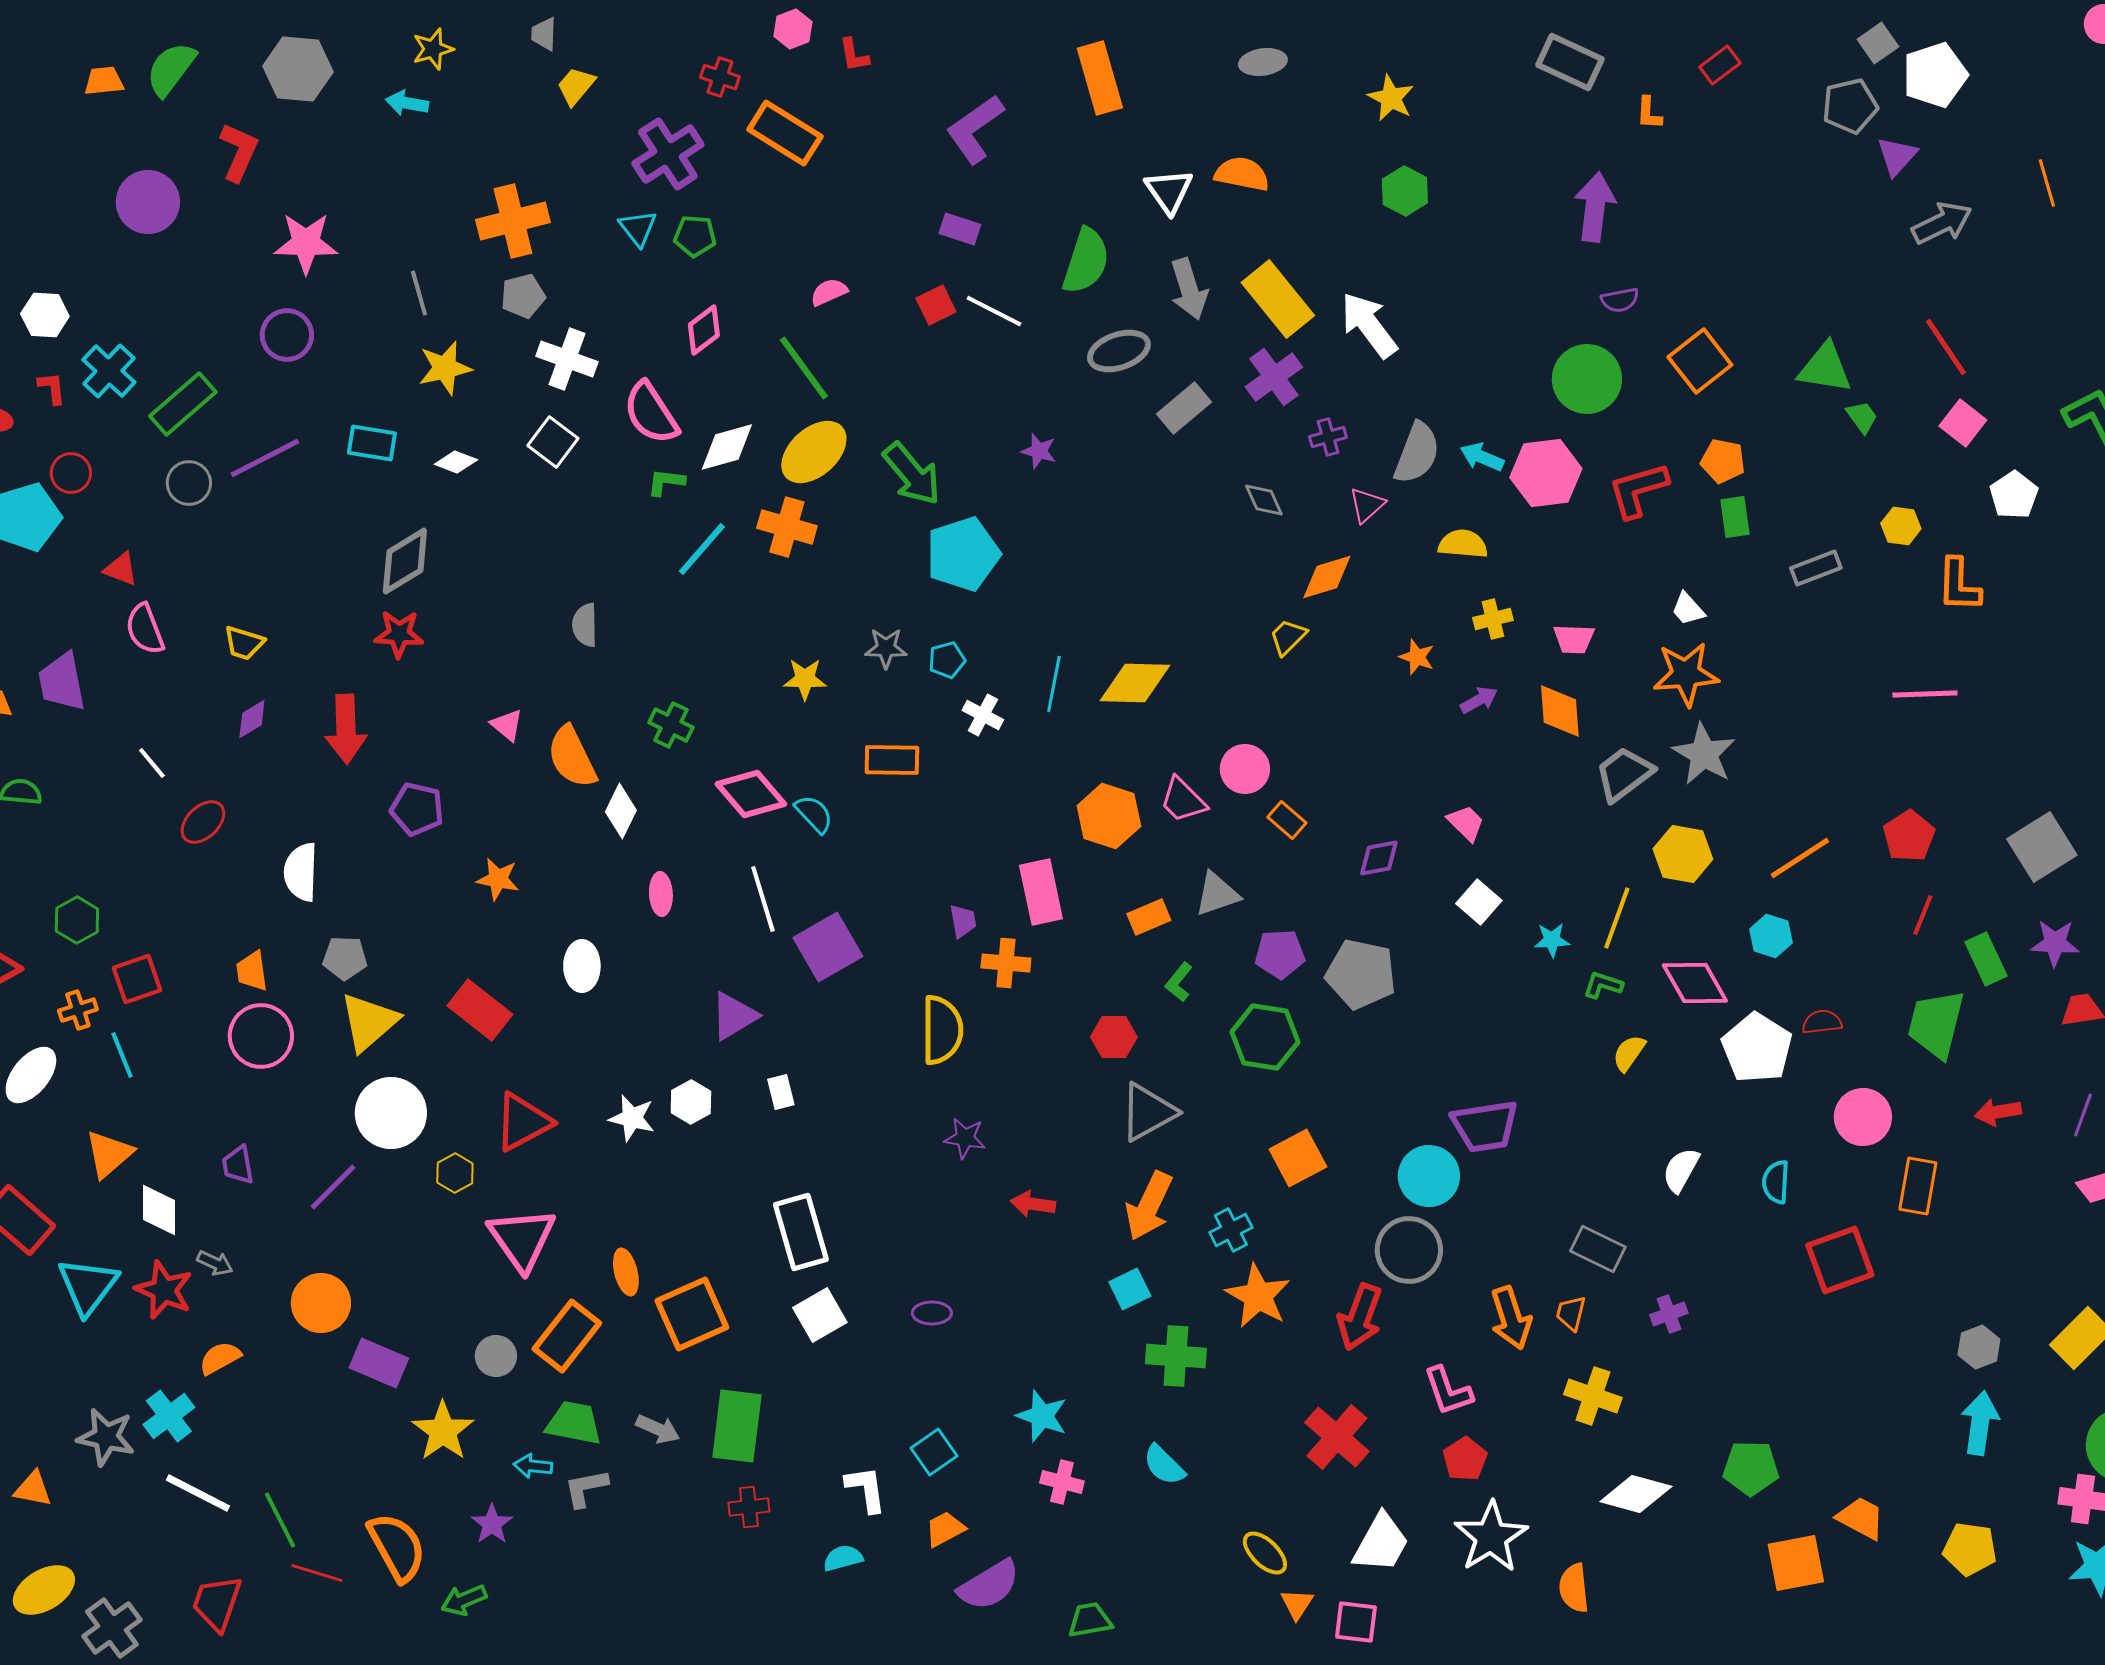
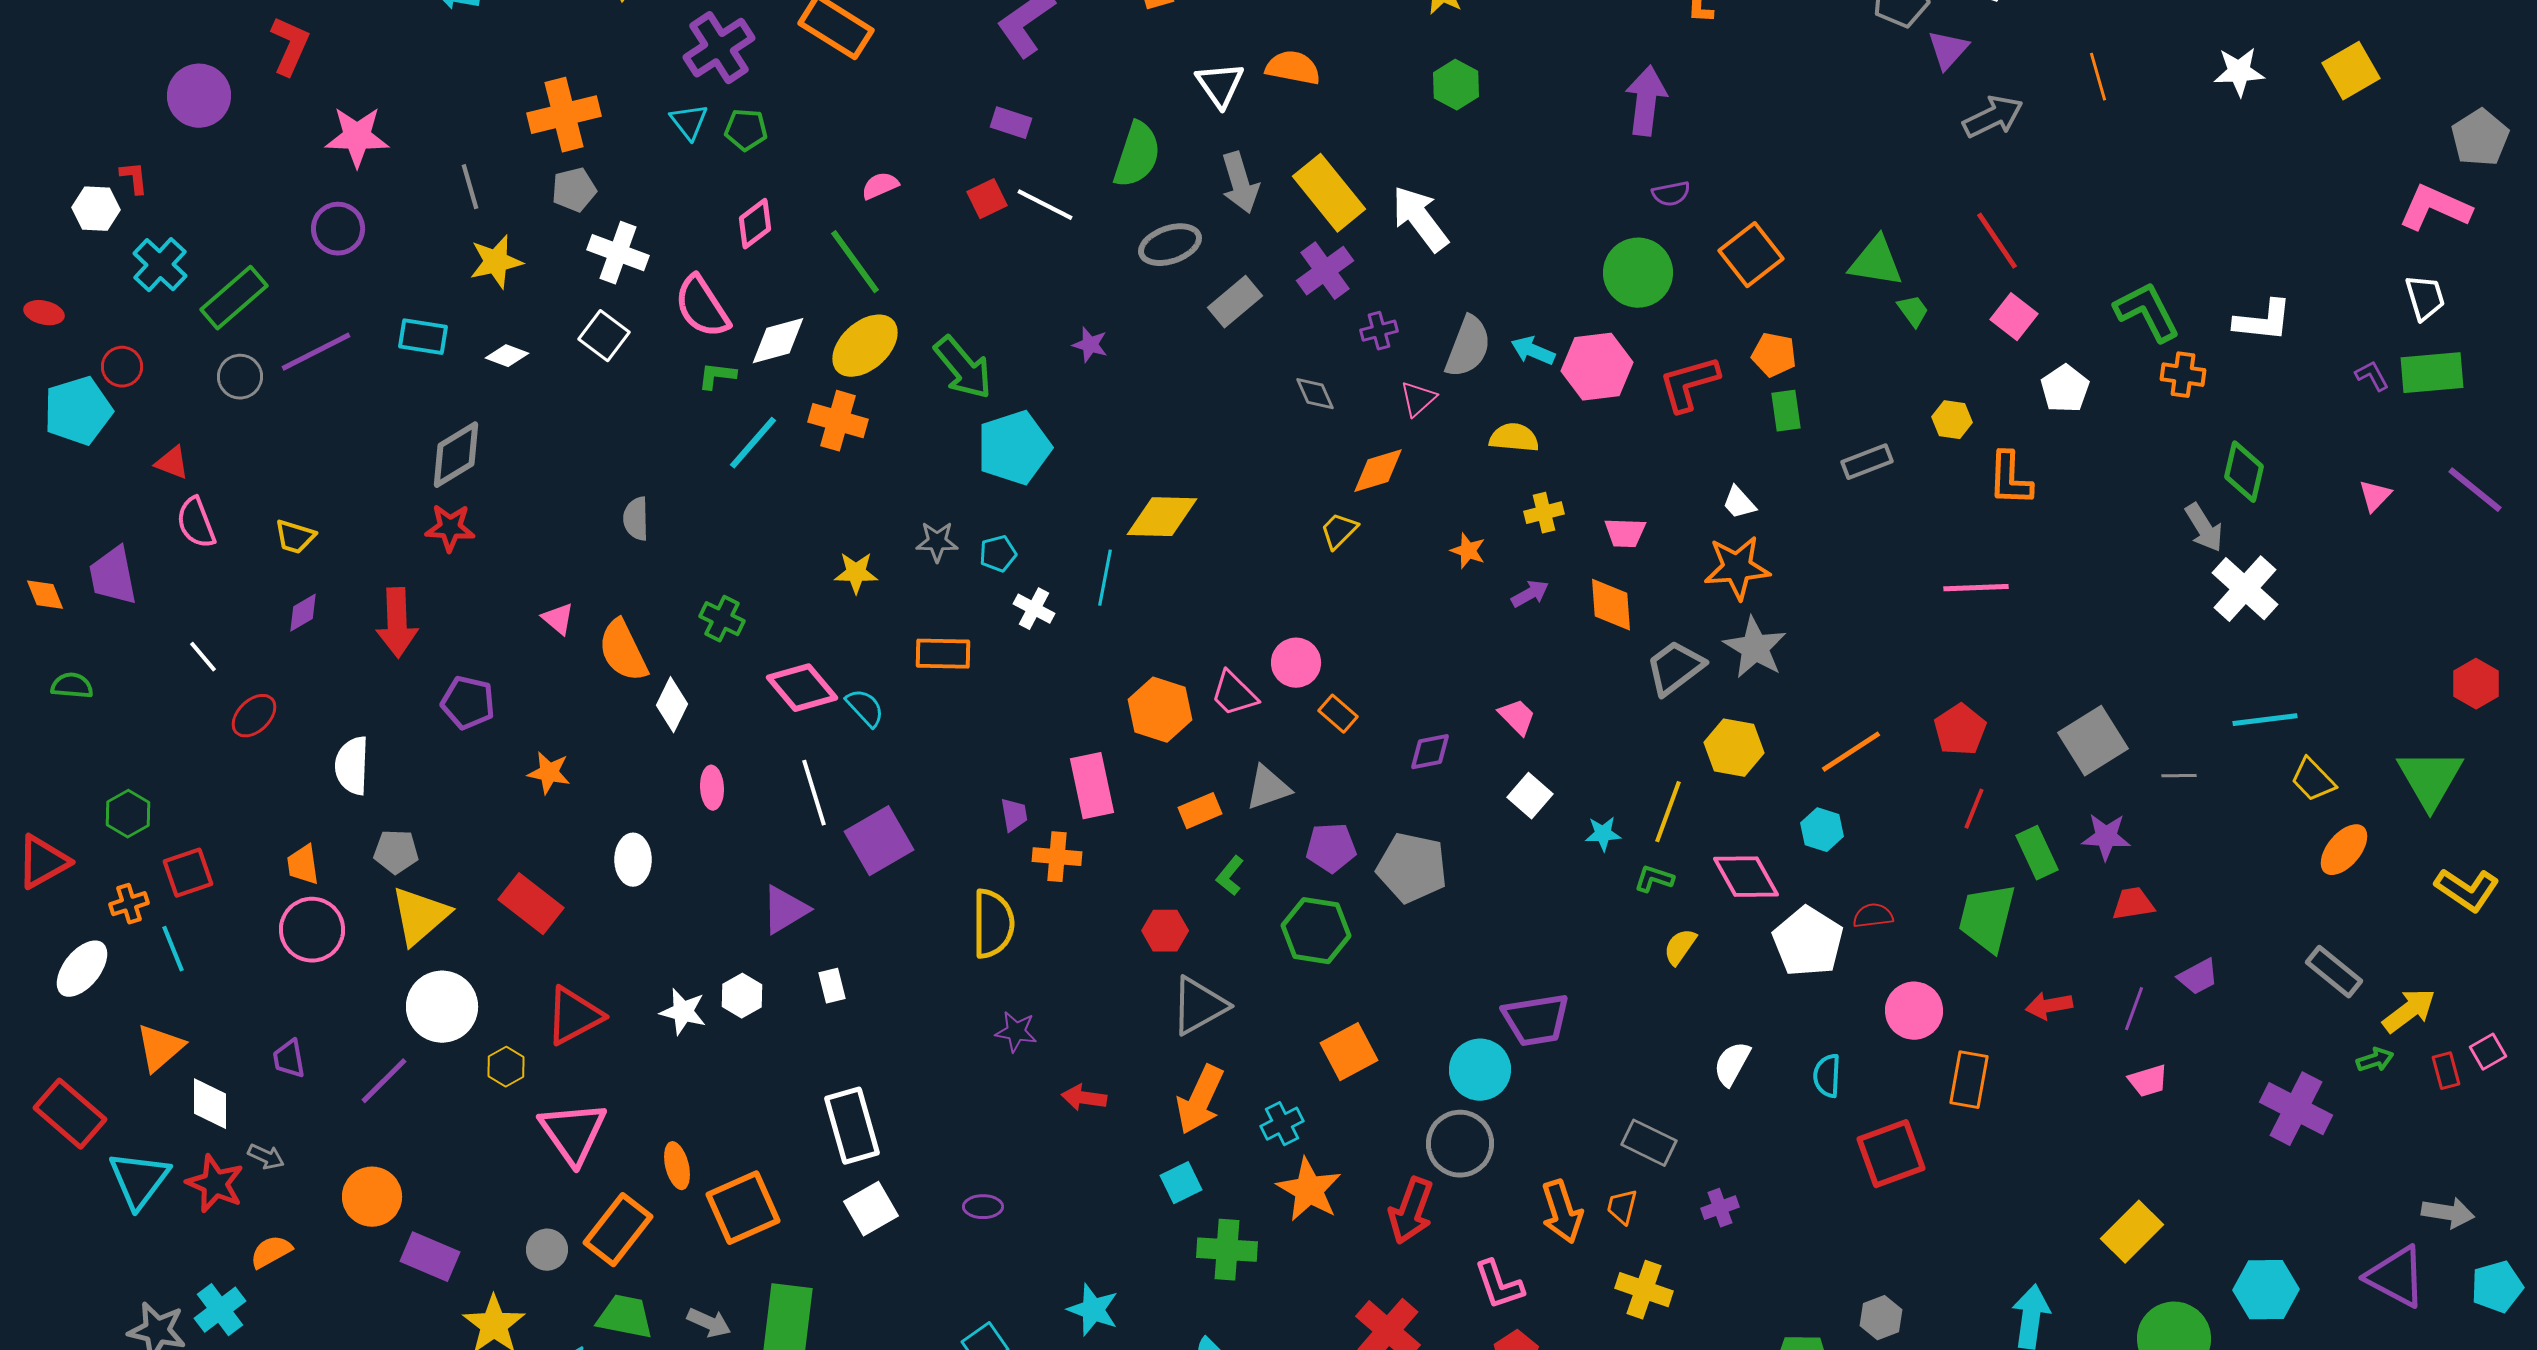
red L-shape: (52, 388) -> (134, 178), moved
yellow diamond: (1135, 683) -> (1162, 517), moved
gray hexagon: (1979, 1347) -> (1881, 1318), moved

